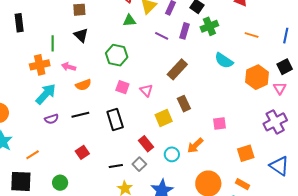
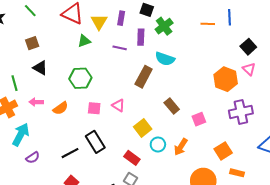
blue line: (286, 36) -> (229, 17), moved
cyan semicircle: (224, 61) -> (165, 59), moved
orange hexagon: (257, 77) -> (226, 79), moved
orange semicircle: (83, 85) -> (60, 108), moved
brown rectangle: (184, 104) -> (172, 106), moved
black line: (80, 115) -> (70, 153), moved
purple cross: (275, 122) -> (241, 112), moved, turned 30
orange square: (246, 153) -> (223, 151), moved
cyan circle: (172, 154) -> (158, 145), moved

